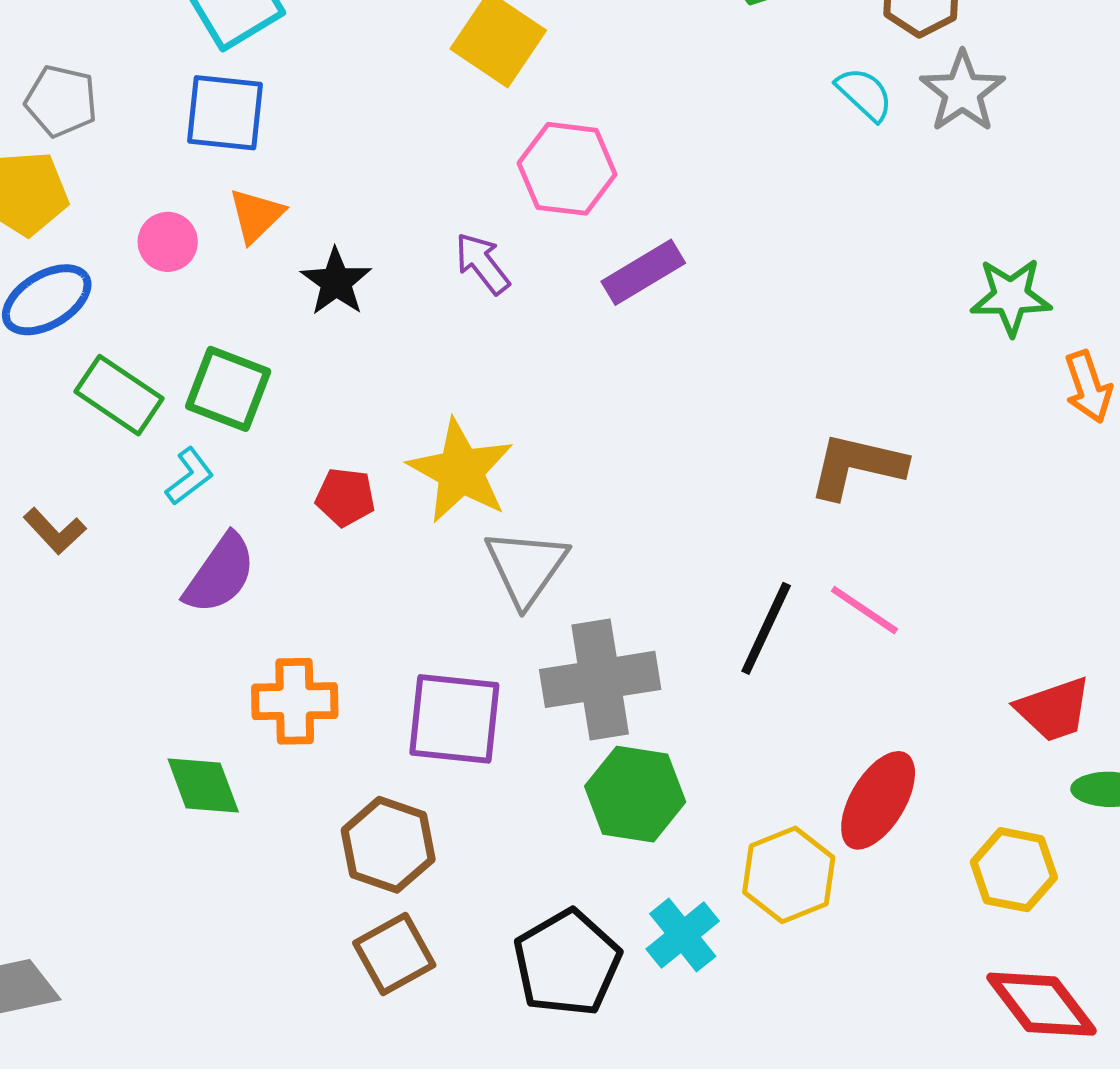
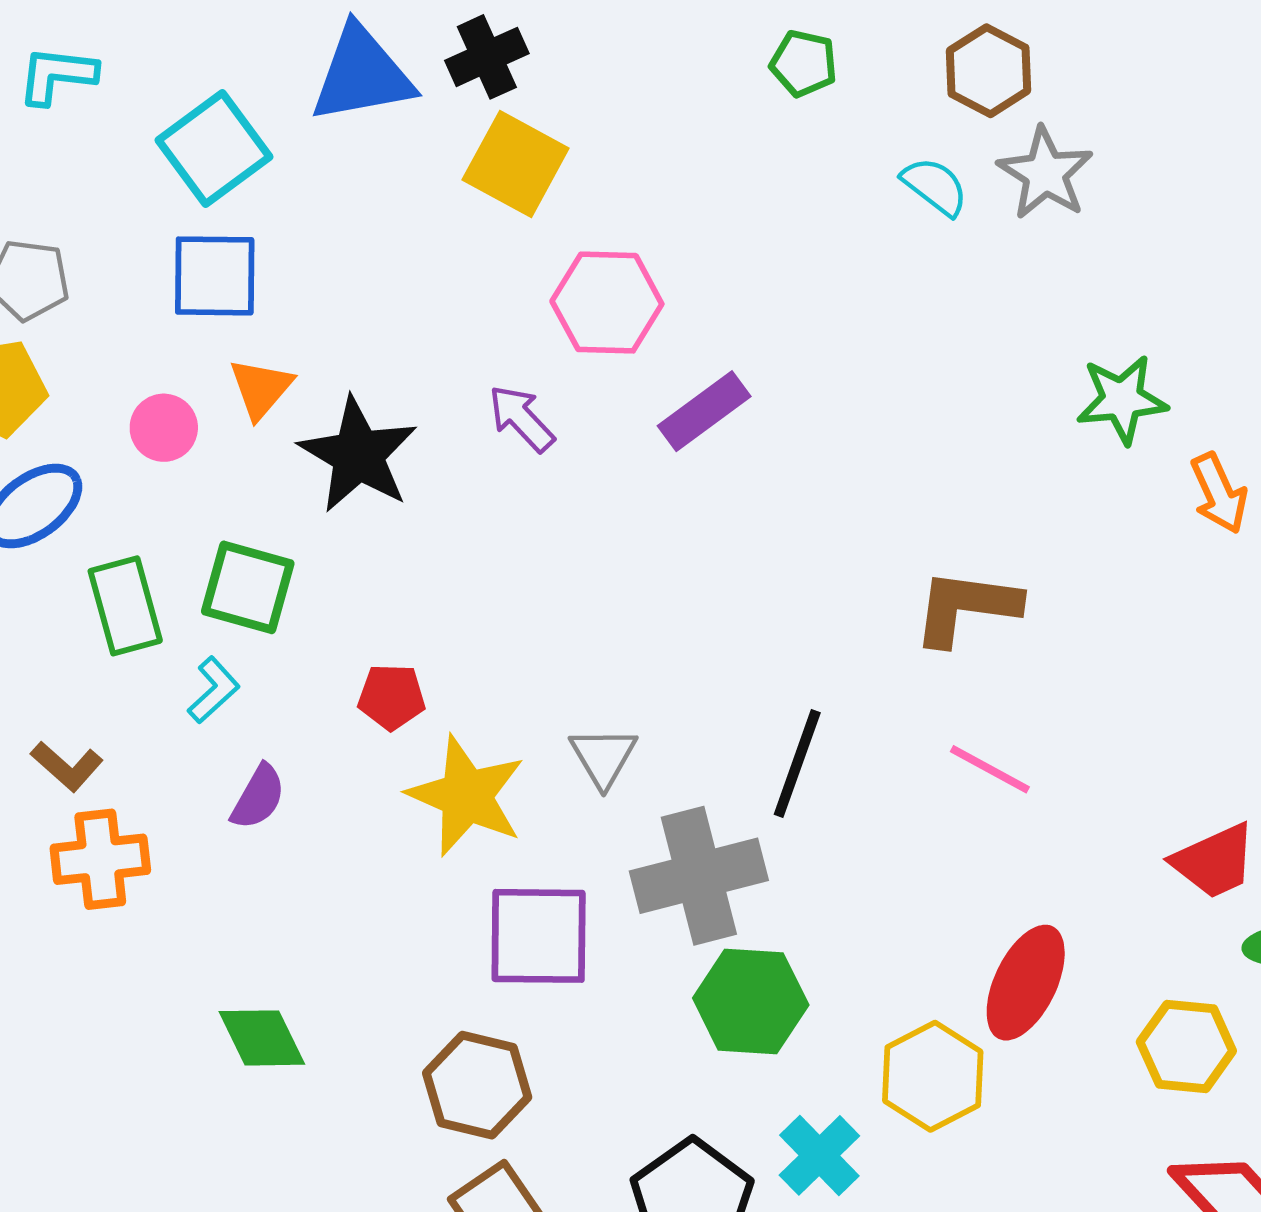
black star: (336, 282) -> (358, 455), size x1.5
green rectangle: (119, 395) -> (125, 606), turned 46
yellow star: (461, 471) -> (466, 796), moved
gray triangle: (526, 567) -> (603, 757), size x0.7
purple semicircle: (220, 574) -> (258, 797), size x0.7
black line: (766, 628) -> (797, 764), moved
orange cross: (295, 701) -> (100, 859), moved

